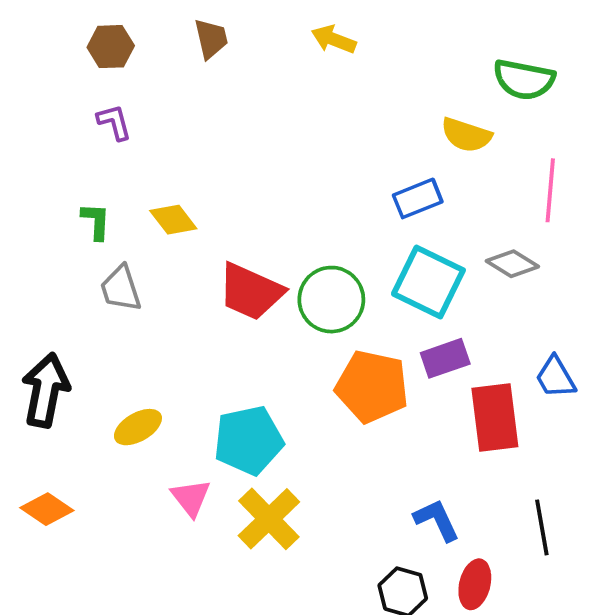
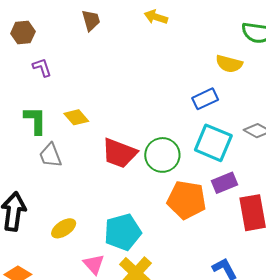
brown hexagon: (111, 47) -> (23, 32), moved
green L-shape: (96, 221) -> (35, 120), size x1.4

